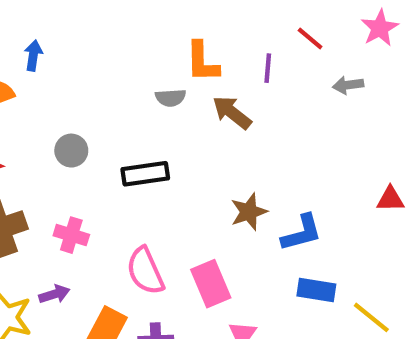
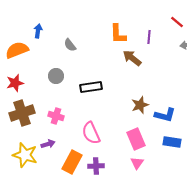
red line: (310, 39) -> (177, 22), moved
gray semicircle: (171, 98) -> (70, 45), moved, turned 56
blue L-shape: (302, 233) -> (165, 115), turned 30
pink rectangle: (211, 284) -> (136, 139), moved

